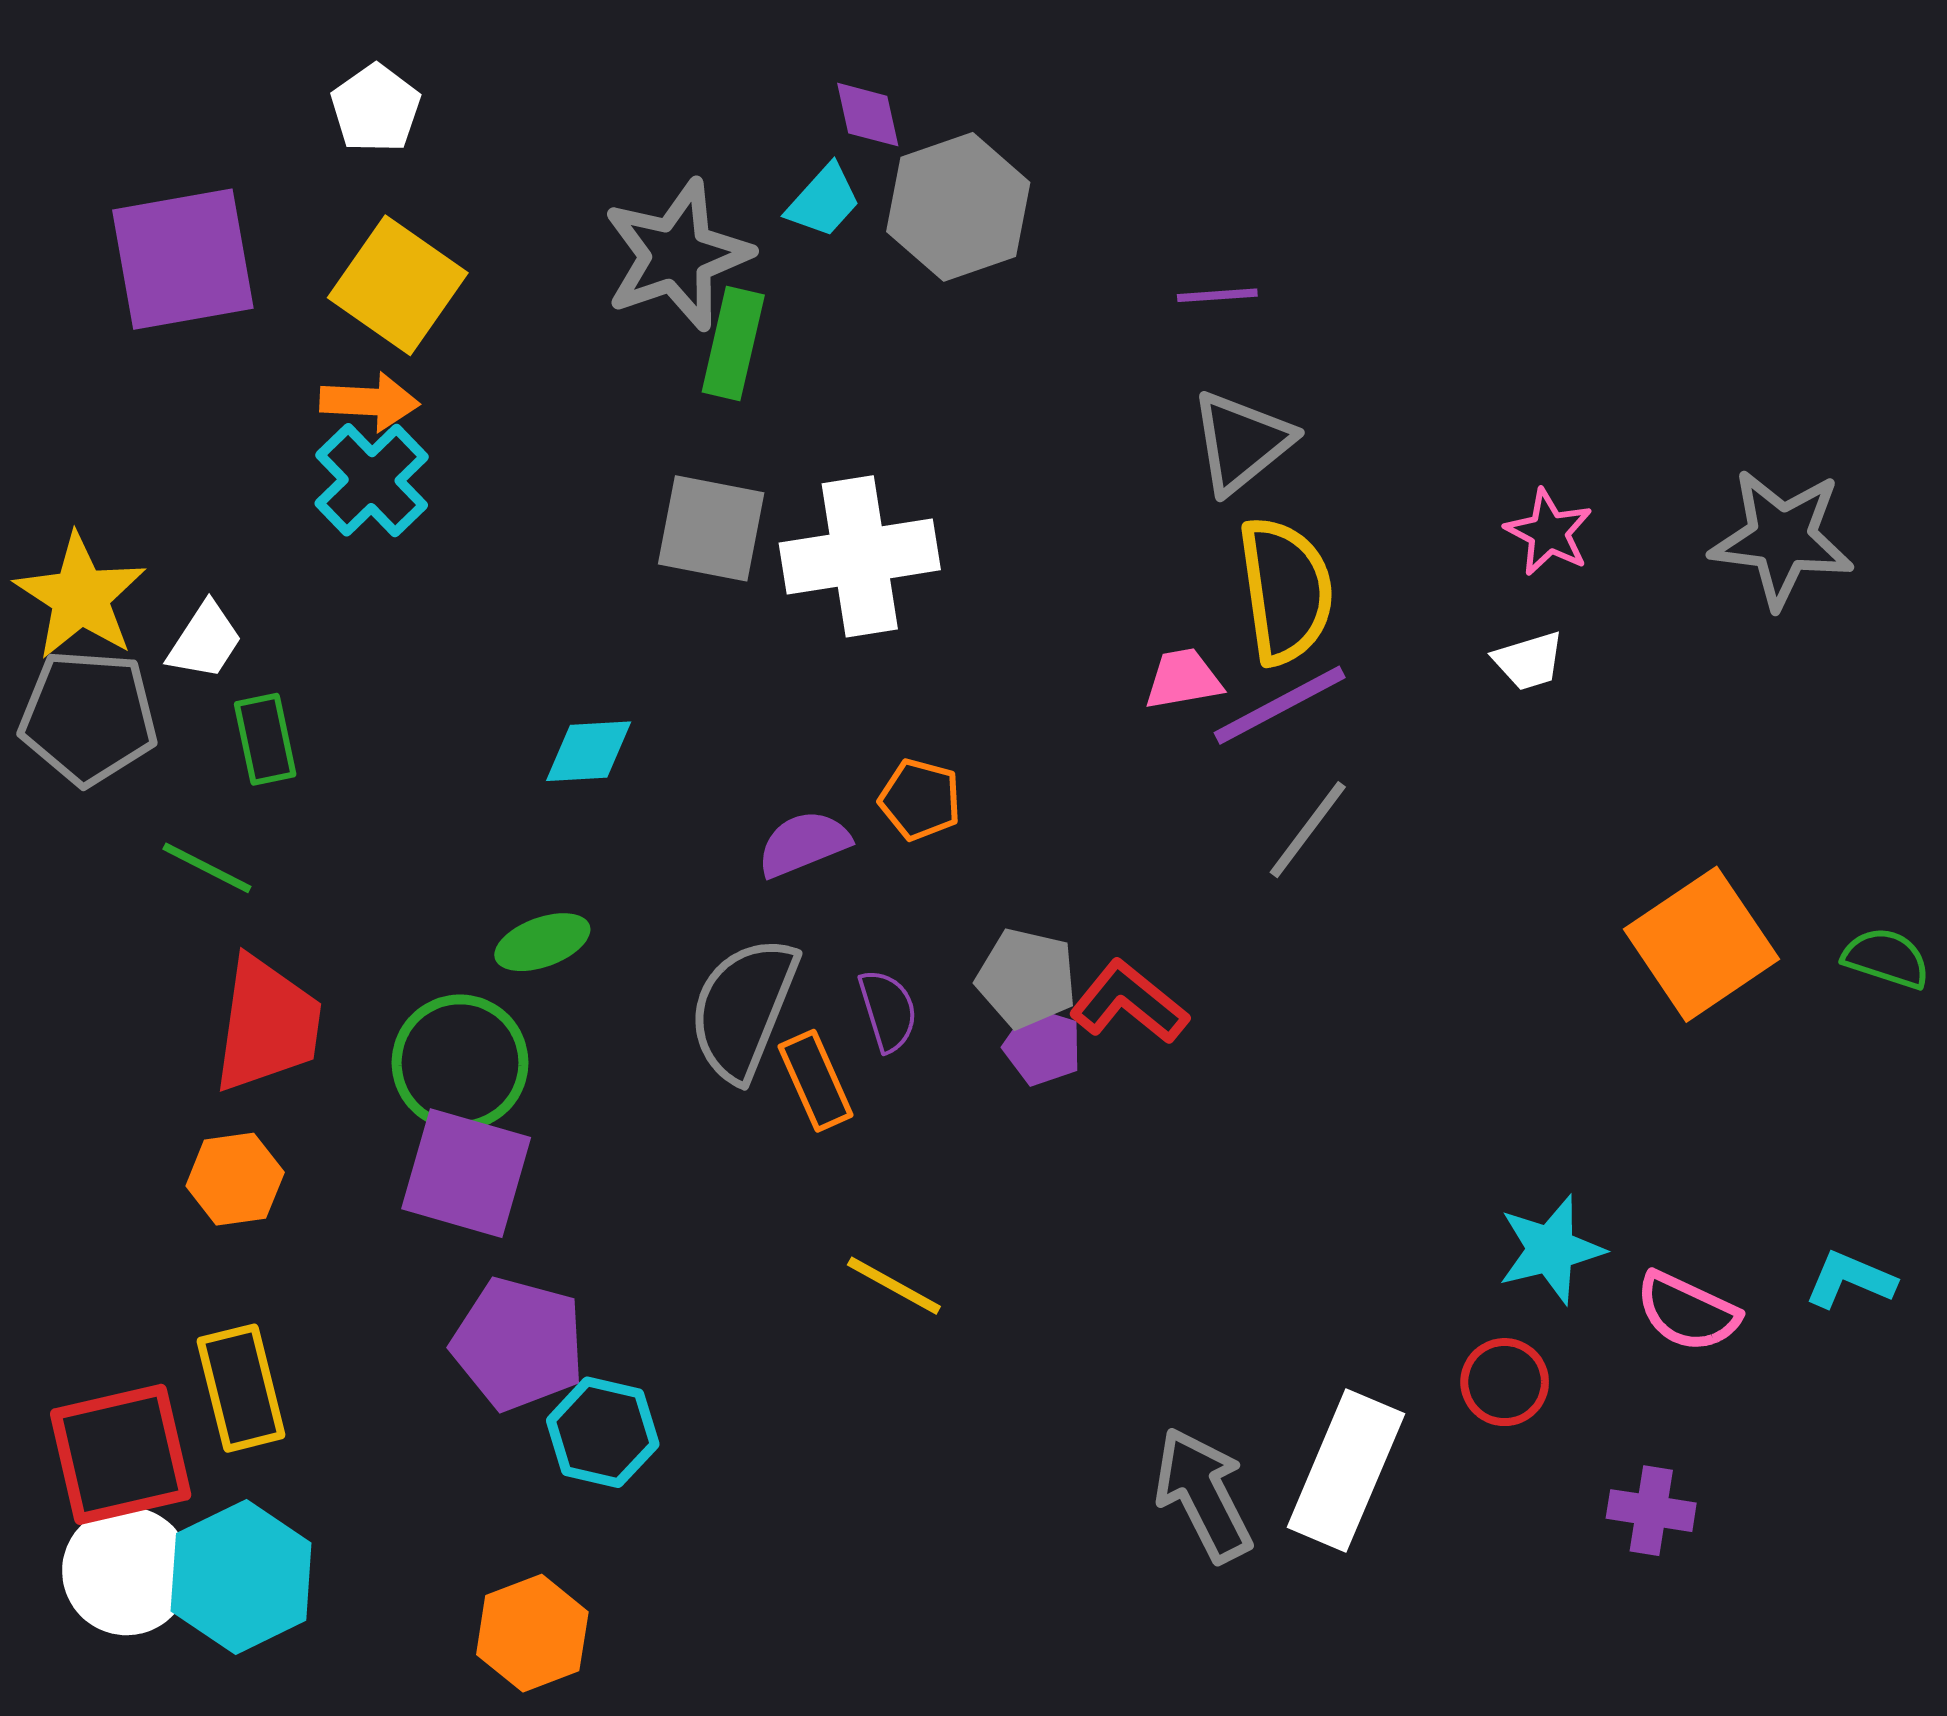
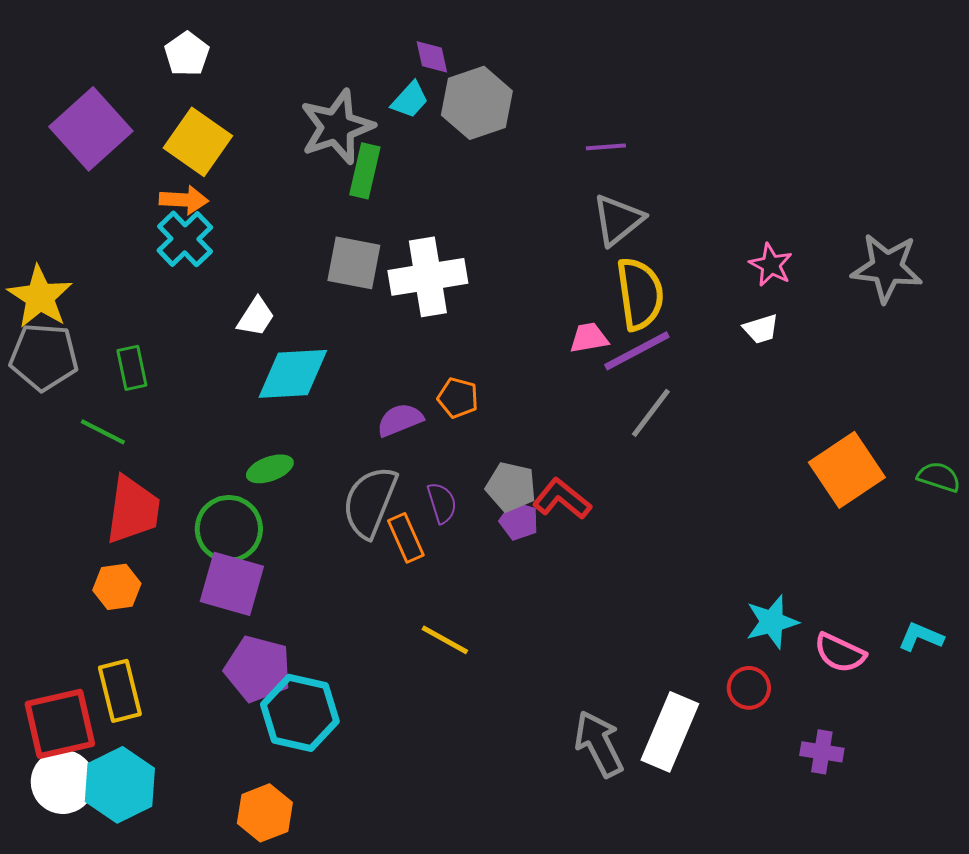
purple square: (183, 259) -> (91, 129), turned -32
white trapezoid: (205, 641) -> (256, 317), moved
cyan diamond: (589, 751) -> (293, 374), size x1.6
cyan hexagon: (603, 1432) -> (300, 713), size x1.4

